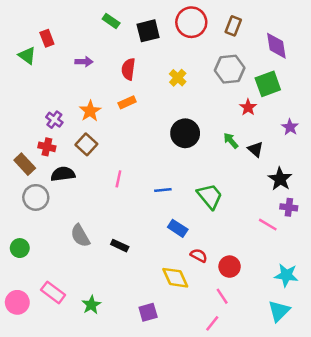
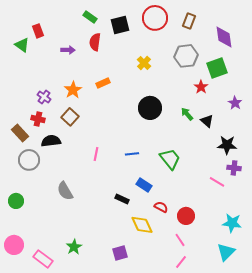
red semicircle: (128, 69) -> (95, 42), moved
pink line: (118, 179) -> (96, 154), moved
black star: (280, 179) -> (227, 145), turned -30
black rectangle: (120, 246) -> (122, 199), moved
pink rectangle: (53, 292) -> (43, 259), moved
pink line: (212, 323) -> (181, 262), moved

